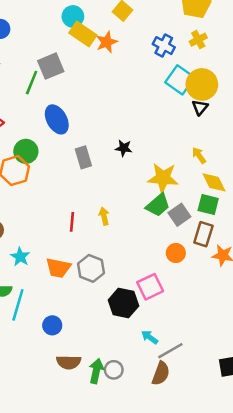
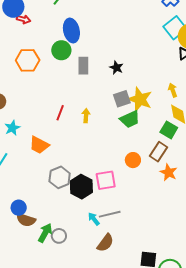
green circle: (26, 151) -> (61, 50), moved
gray square: (179, 215) -> (122, 99), moved
gray hexagon: (91, 268) -> (60, 177), moved
blue circle: (52, 325) -> (19, 208), moved
gray line: (170, 351) -> (110, 214), moved
brown semicircle: (161, 373) -> (105, 243), moved

